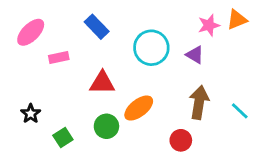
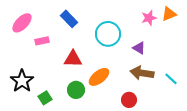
purple triangle: (195, 55) -> (139, 48), moved
brown arrow: (199, 102) -> (142, 73), turned -90
black star: (31, 114) -> (22, 81), size x1.6

